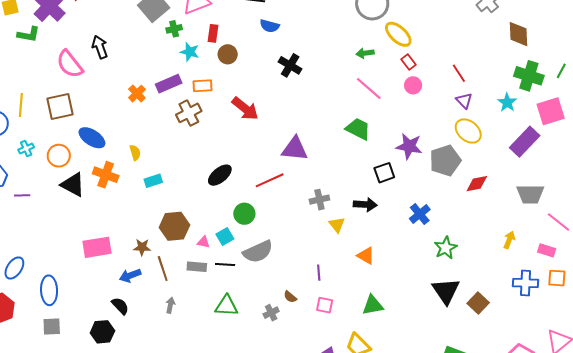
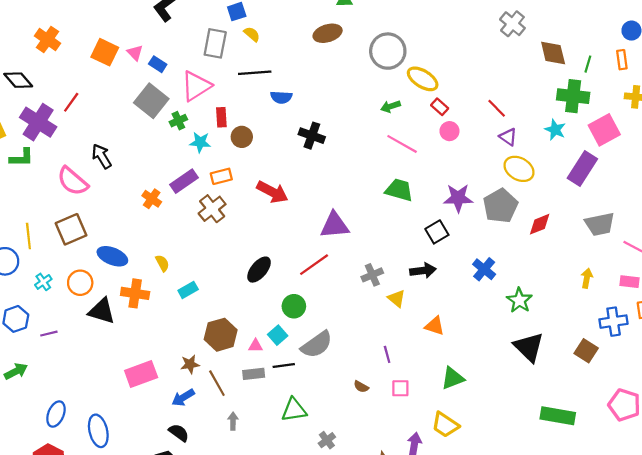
green line: (561, 71) -> (588, 64), moved
brown square: (478, 303) -> (586, 351), moved
gray cross: (271, 313) -> (327, 440), moved

